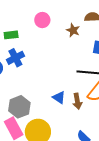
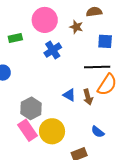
pink circle: (42, 20) -> (45, 20), size x1.6
blue cross: (15, 58) -> (53, 50), moved

